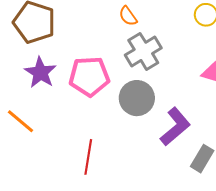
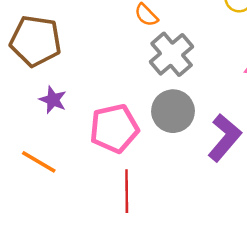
purple star: (40, 73) -> (53, 100), size x0.7
pink pentagon: (89, 76) -> (114, 128), moved

